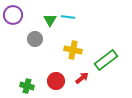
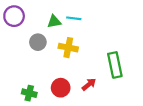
green triangle: (50, 20) -> (54, 22), turned 48
yellow cross: (73, 50) -> (68, 48), moved
green rectangle: (106, 60) -> (115, 65), turned -65

